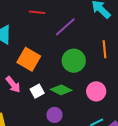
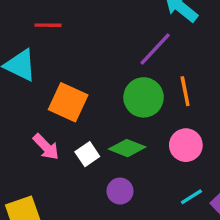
red line: (37, 12) -> (48, 25), moved
purple line: (65, 27) -> (155, 49), moved
orange line: (105, 49) -> (185, 91), moved

